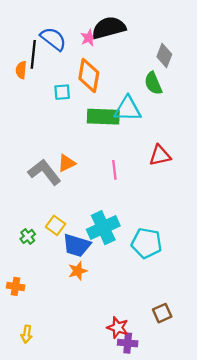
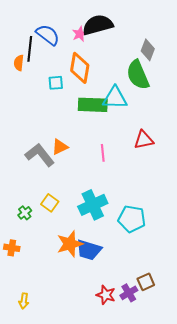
green semicircle: (153, 83) -> (138, 75), size x1.4
blue trapezoid: (77, 245) -> (89, 250), moved
orange star: (78, 271) -> (70, 244), size x1.5
orange cross: (16, 286) -> (12, 248), moved
purple cross: (128, 343) -> (129, 293), moved, turned -36

